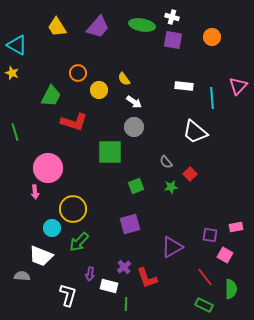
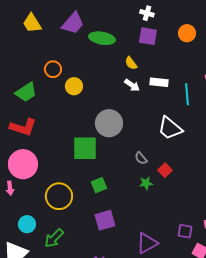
green ellipse: (142, 25) -> (102, 38), moved
yellow semicircle: (124, 79) -> (131, 63), moved
green trapezoid: (51, 96) -> (26, 92), turned 30
white arrow: (134, 102) -> (132, 85), moved
red L-shape: (74, 122) -> (23, 127), moved
gray circle: (134, 127) -> (109, 123), size x1.4
green square: (136, 186) -> (99, 185), moved
yellow circle: (73, 209) -> (59, 196), moved

